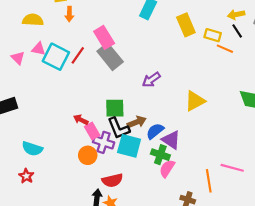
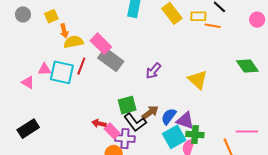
yellow semicircle: (33, 20) -> (73, 42), moved
yellow triangle: (195, 101) -> (198, 80), turned -35
cyan square: (129, 146) -> (174, 137), moved, turned -30
green cross: (160, 155) -> (195, 134), moved

